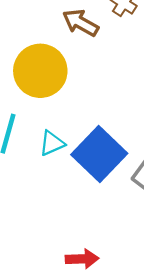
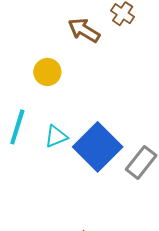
yellow circle: (40, 71) -> (47, 72), size x0.6

